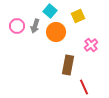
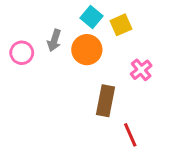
cyan square: (50, 11) -> (91, 17), moved
pink circle: (17, 26) -> (22, 53), moved

